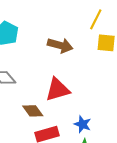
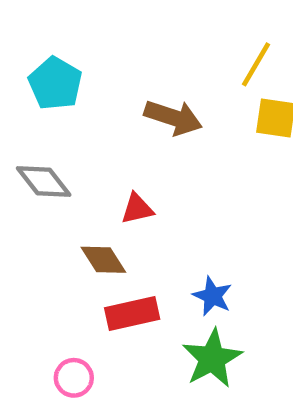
red triangle: (58, 90) -> (137, 209), moved, size x0.6

